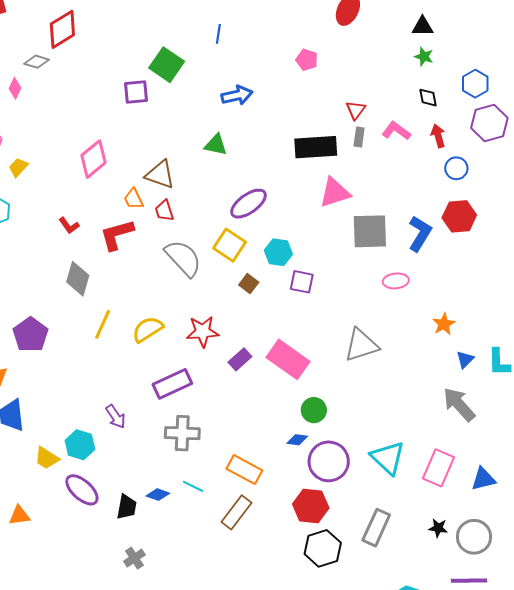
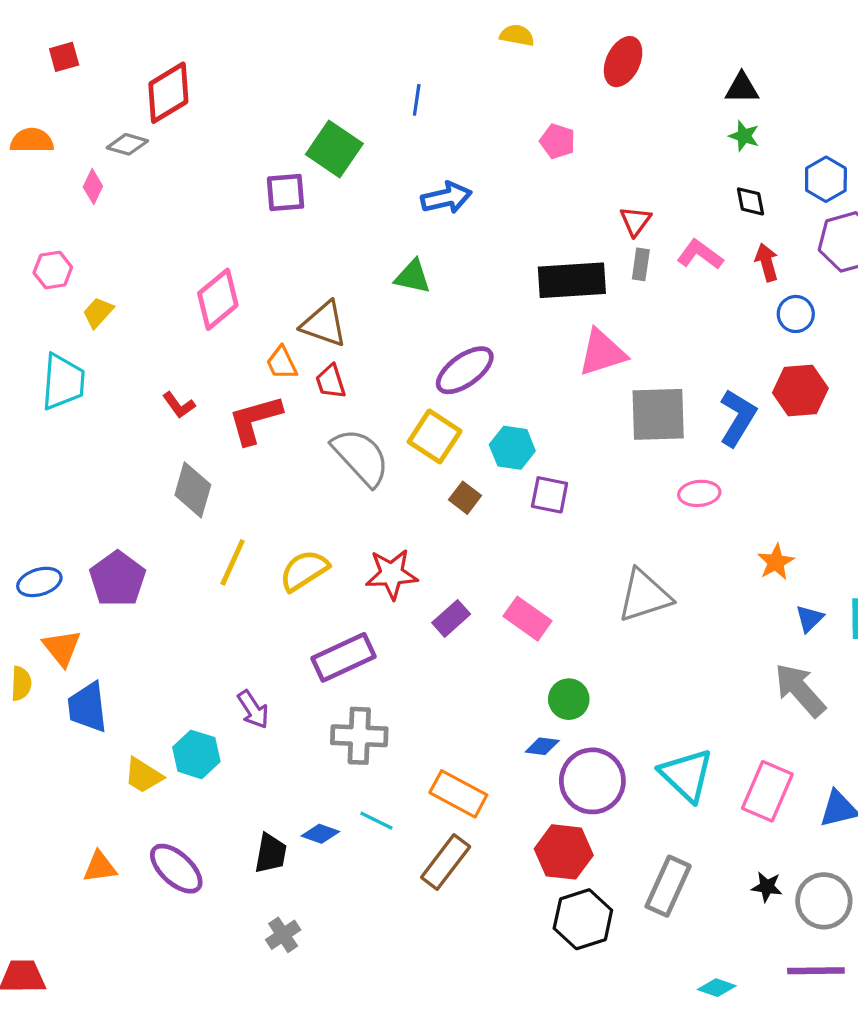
pink rectangle: (288, 359) -> (528, 619), size x0.7
purple ellipse: (82, 490) -> (176, 869), moved

